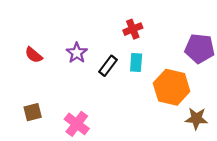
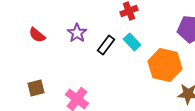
cyan rectangle: (136, 63) -> (132, 42), turned -48

